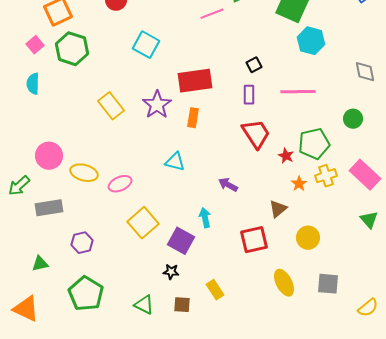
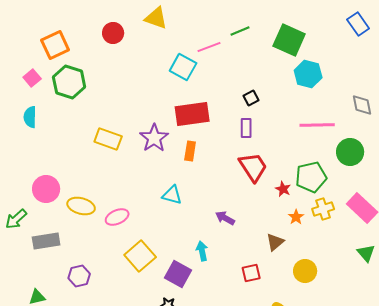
cyan square: (146, 45) -> (183, 67), moved
pink line: (298, 92) -> (317, 125), moved
yellow rectangle: (111, 106) -> (108, 139), turned -32
green circle: (353, 119) -> (350, 152), size x1.4
red square: (254, 240) -> (251, 273), size x0.7

